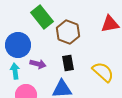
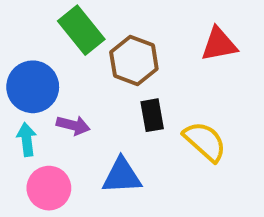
black rectangle: (68, 63) -> (152, 115), moved

